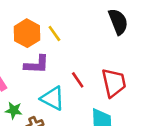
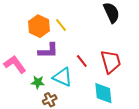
green star: (14, 110) -> (38, 82), moved

